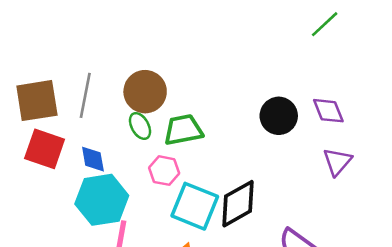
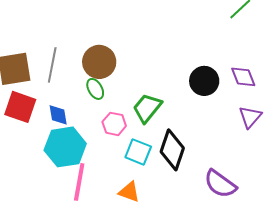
green trapezoid: (183, 130) -> (147, 108), moved, turned -40
black diamond: (238, 204) -> (172, 150), turned -42
cyan square: (195, 206) -> (138, 152), size x0.7

